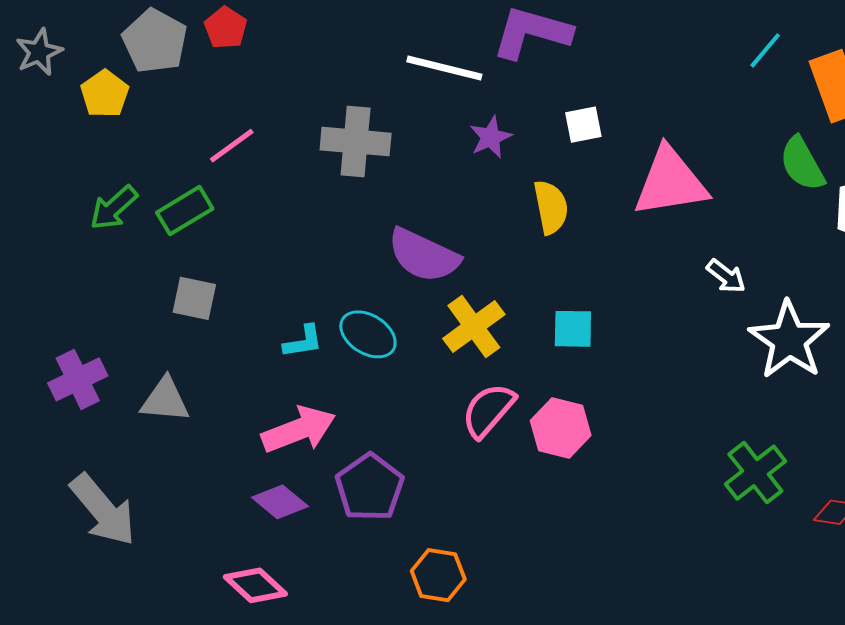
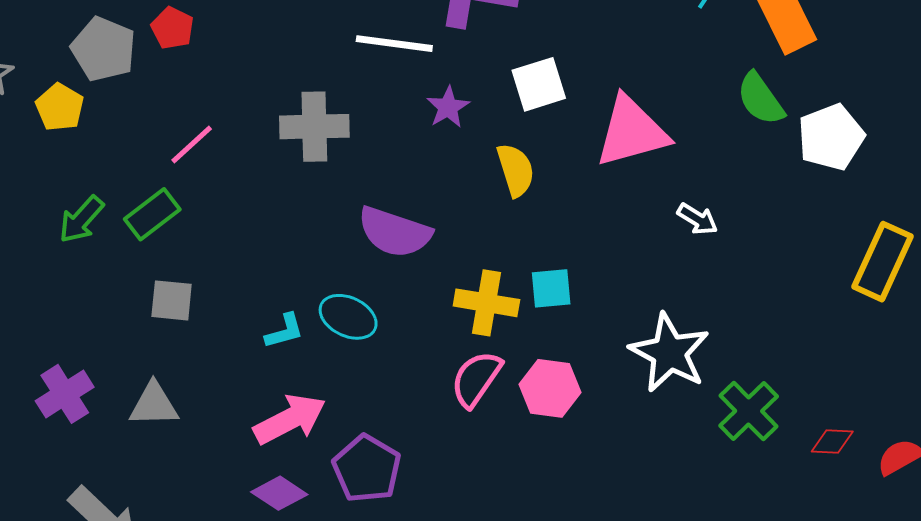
white square: (583, 125) -> (539, 84), size x1.4
yellow cross: (474, 327) -> (486, 303), moved, turned -38
white star: (789, 340) -> (669, 353), moved

